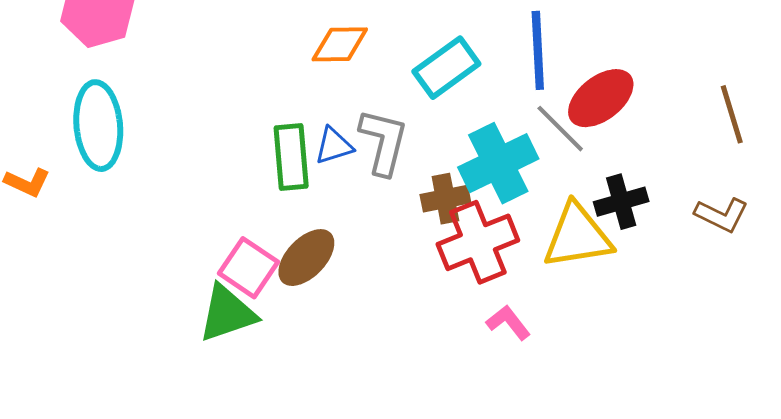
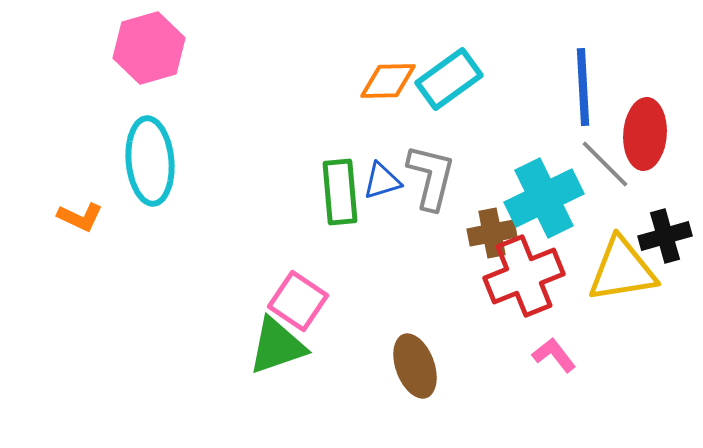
cyan rectangle: (446, 68) -> (449, 79), moved
red ellipse: (601, 98) -> (645, 134), turned -48
brown ellipse: (306, 258) -> (415, 366), moved, turned -64

